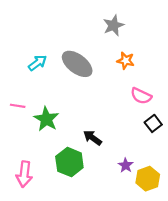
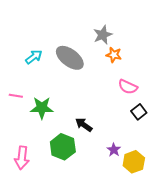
gray star: (114, 25) -> (103, 35), moved
green star: (46, 119) -> (42, 108), turned -30

